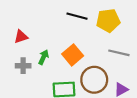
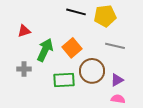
green arrow: (44, 57) -> (45, 50), size x1.6
gray cross: (23, 66) -> (24, 69), moved

